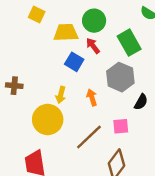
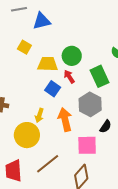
orange arrow: (92, 97) -> (65, 120), size x1.6
pink square: (121, 126) -> (87, 145), size x1.5
brown line: (89, 137) -> (48, 164), moved

